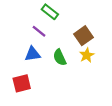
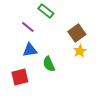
purple line: (39, 31) -> (28, 27), moved
green semicircle: (60, 57) -> (49, 64), moved

